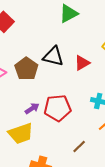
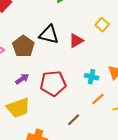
purple arrow: (32, 108) -> (22, 79), moved

